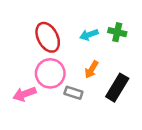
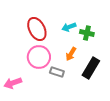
green cross: (117, 32) -> (87, 33), moved
pink arrow: (24, 94) -> (13, 83), moved

